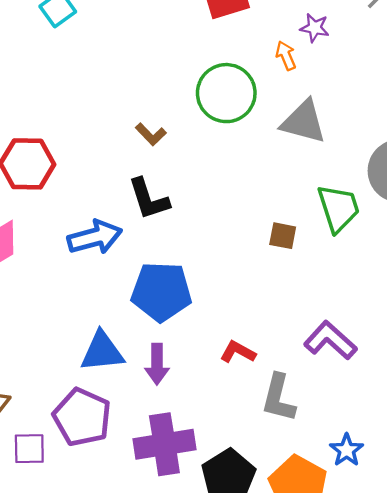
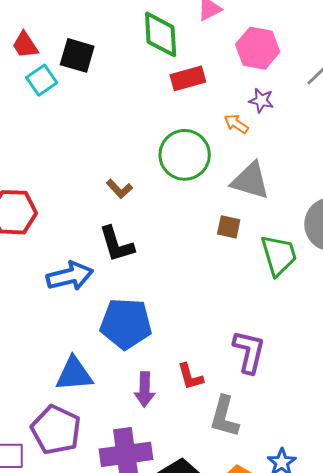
orange arrow: (286, 56) -> (236, 124), turned -35
brown square: (283, 236) -> (229, 227), moved
purple L-shape: (330, 340) -> (249, 352), moved, turned 60
red L-shape: (238, 352) -> (190, 377), turned -136
purple arrow: (157, 364) -> (145, 389), moved

